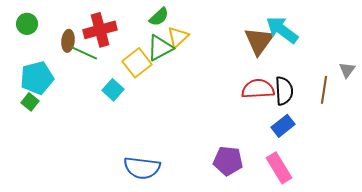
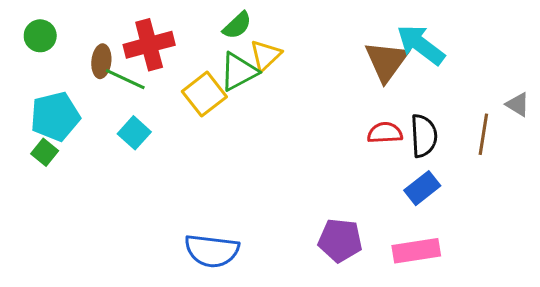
gray triangle: (347, 70) -> (518, 104), turned -36
red semicircle: (258, 89) -> (385, 133), size x0.7
cyan square: (113, 90) -> (134, 133), moved
pink rectangle: (279, 168) -> (416, 251), turned -68

